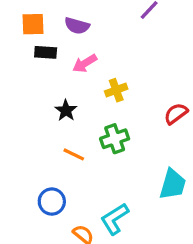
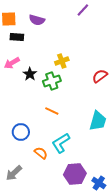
pink arrow: (85, 63) -> (12, 63), moved
green cross: (115, 139) -> (52, 81), moved
orange line: (74, 154) -> (52, 111), moved

